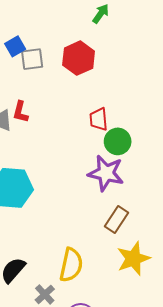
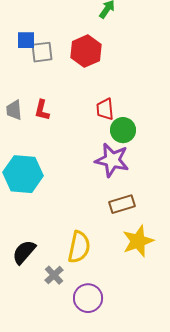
blue square: (15, 46) -> (26, 40), turned 30
red L-shape: (20, 112) -> (42, 110), moved
brown rectangle: (117, 220) -> (122, 204), turned 40

